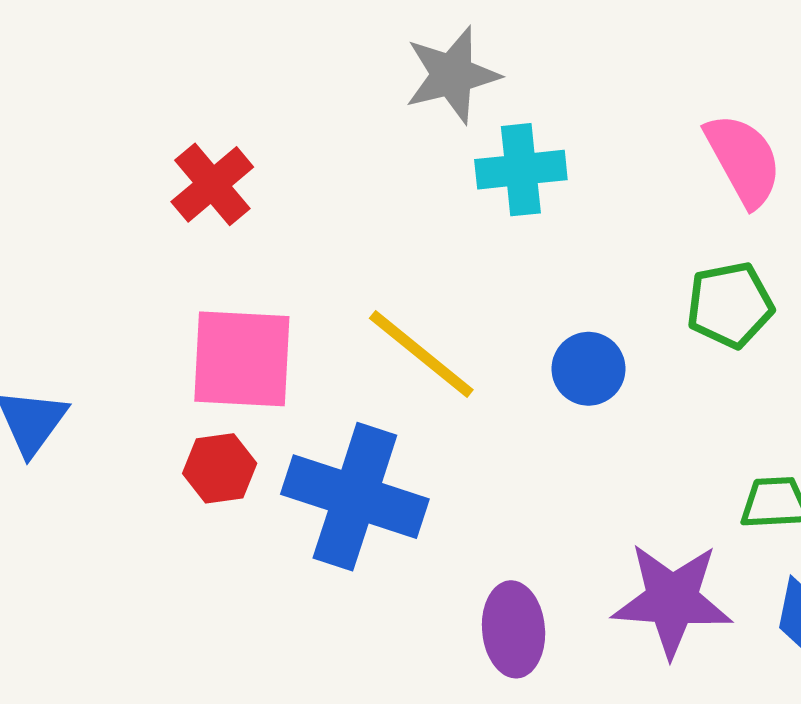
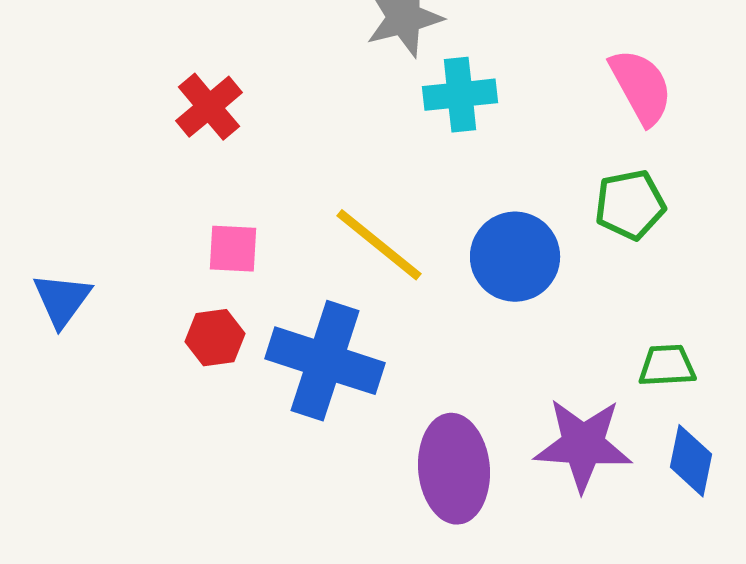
pink square: (242, 359) -> (233, 249), size x0.6
blue circle: (588, 369) -> (515, 257), size x1.5
purple ellipse: (514, 629) -> (454, 469), size x1.4

